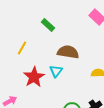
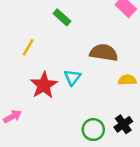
brown semicircle: (68, 52) -> (104, 53), moved

